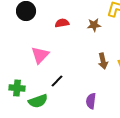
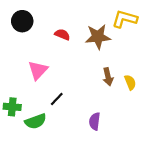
red semicircle: (62, 23) -> (62, 35), turned 32
brown star: (94, 25) -> (98, 37), size x1.6

